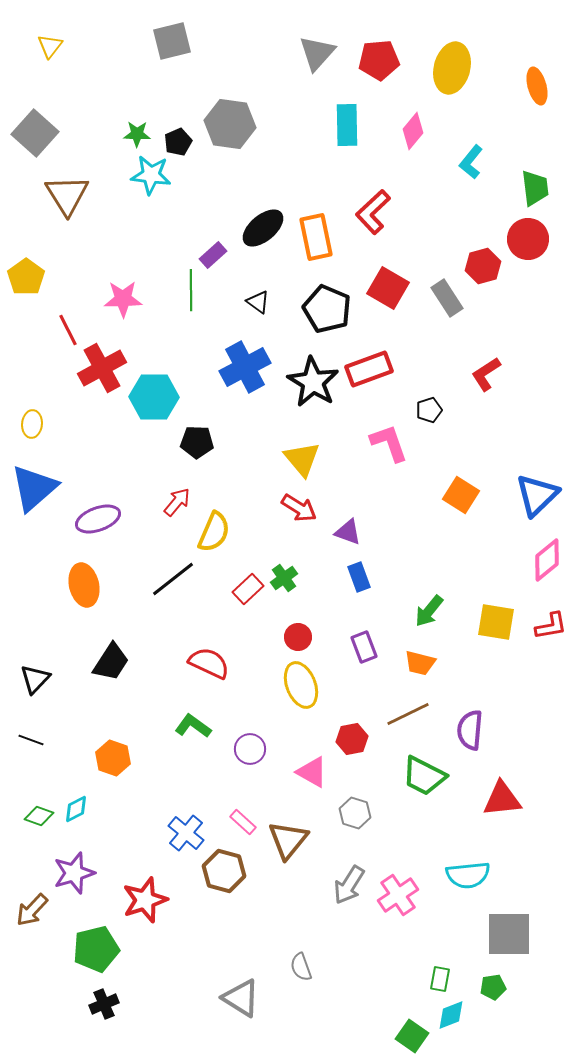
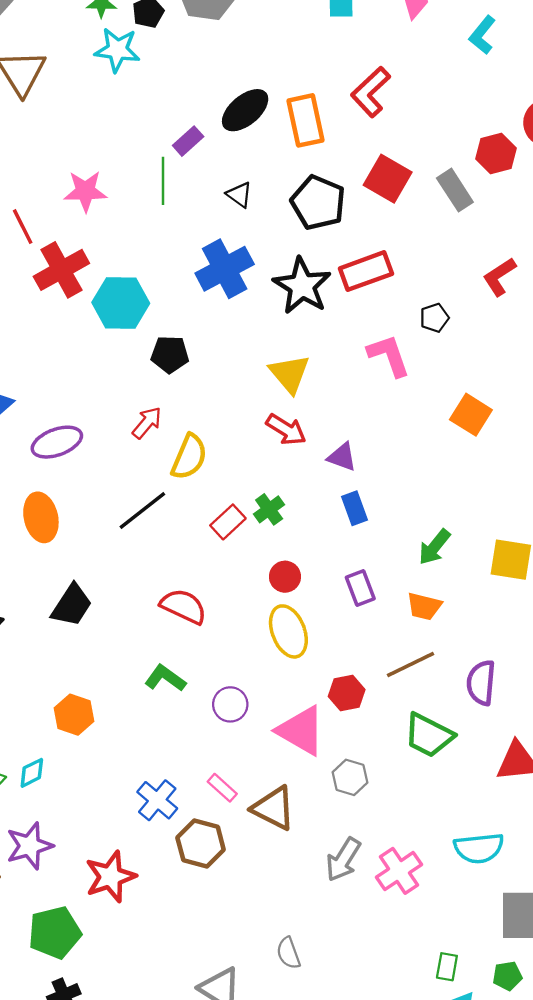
pink triangle: (312, 772) -> (301, 731), size x1.4
brown triangle: (288, 840) -> (274, 808), turned -42

